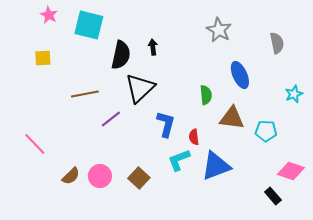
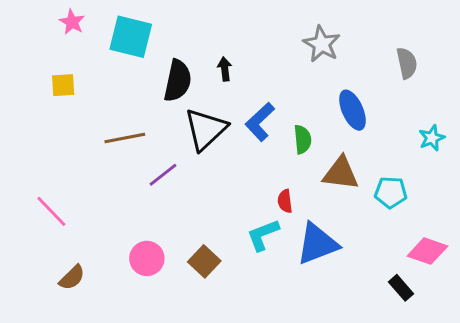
blue L-shape: (166, 124) -> (260, 122), moved, turned -148
brown semicircle: (71, 176) -> (72, 278), moved

